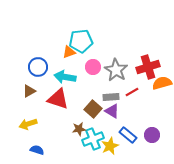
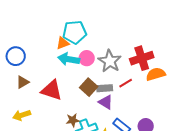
blue circle: (38, 67) -> (16, 56), moved
cyan arrow: (65, 77) -> (69, 59), moved
brown square: (93, 109) -> (89, 87), moved

